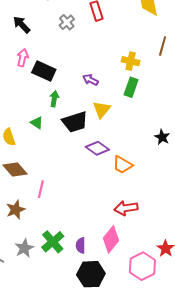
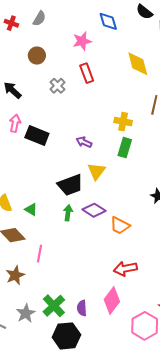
green arrow: (54, 99) -> (68, 213), moved
green triangle: (37, 123) -> (31, 209), moved
black hexagon: (91, 274) -> (66, 336), moved

